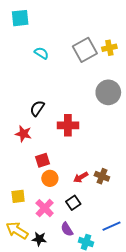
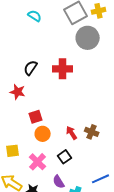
gray circle: (108, 92) -> (88, 38), moved
red cross: (68, 125) -> (63, 69), moved
red arrow: (81, 177) -> (72, 133), turned 88

